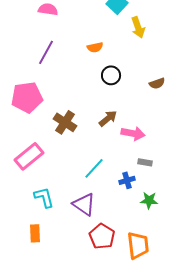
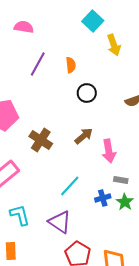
orange semicircle: (95, 47) -> (71, 65), turned -84
purple line: (46, 52) -> (38, 64), moved
pink arrow: (133, 133) -> (109, 151), turned 70
green star: (149, 200) -> (125, 202), moved, turned 30

